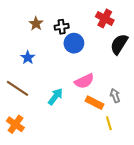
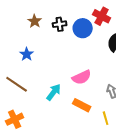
blue circle: (74, 43) -> (83, 28), moved
orange rectangle: (94, 103) -> (82, 105), moved
orange cross: (15, 124) -> (15, 119), turned 30

